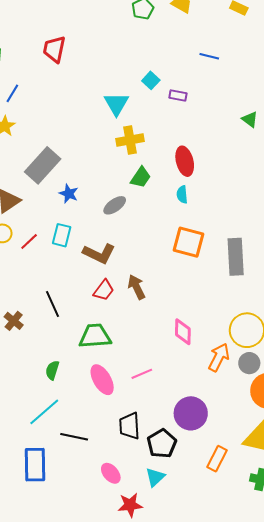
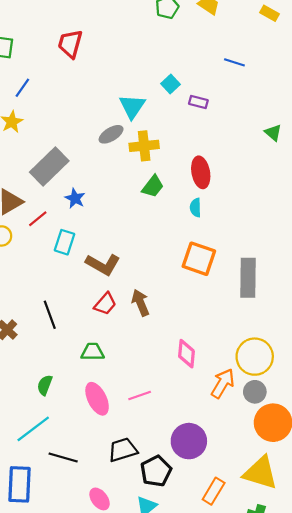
gray ellipse: (115, 205) -> (111, 134), moved
red line: (29, 242) -> (38, 219), moved
green trapezoid: (95, 336) -> (93, 352), size x0.7
black trapezoid: (129, 426) -> (123, 450), turned 72

